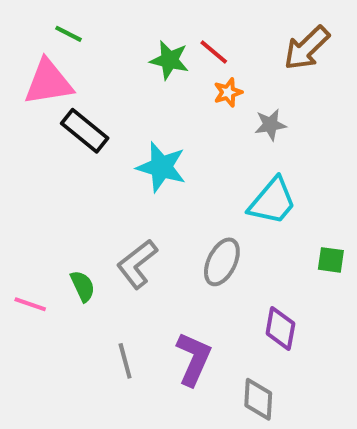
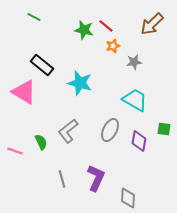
pink triangle: (48, 82) -> (24, 92), moved, turned 40
cyan trapezoid: (272, 201) -> (135, 100), turned -100
purple diamond: (280, 329) -> (139, 141), moved

